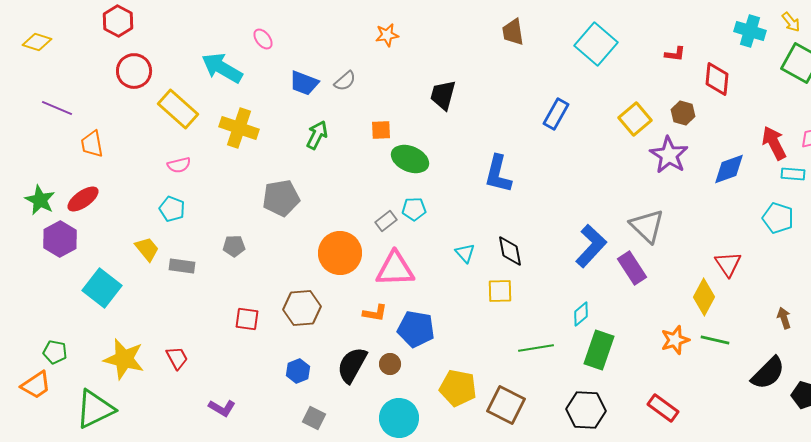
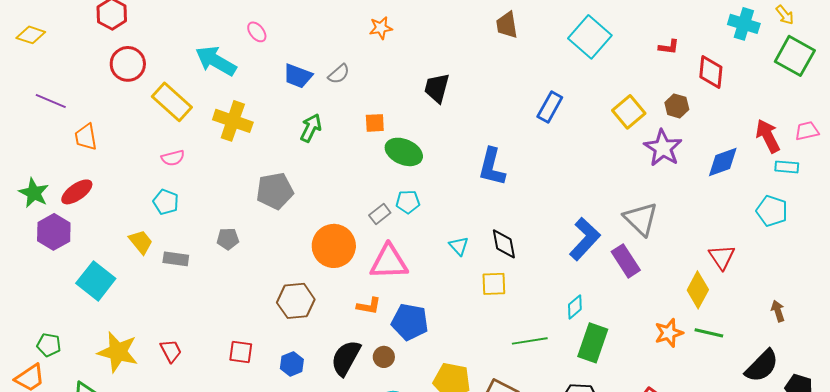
red square: (247, 319) -> (241, 352), moved

